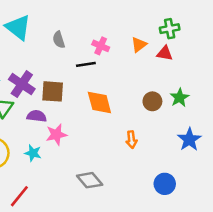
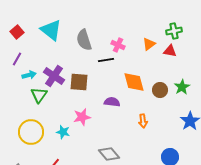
gray semicircle: (59, 40) -> (84, 40), size x1.5
orange diamond: (99, 103) -> (134, 82), moved
purple semicircle: (37, 116) -> (112, 102), moved

